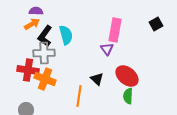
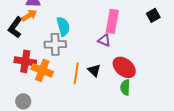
black L-shape: (45, 36) -> (15, 27), moved
purple triangle: (107, 49) -> (104, 40), turned -32
gray cross: (44, 53) -> (55, 44), moved
orange line: (79, 96) -> (76, 73), moved

